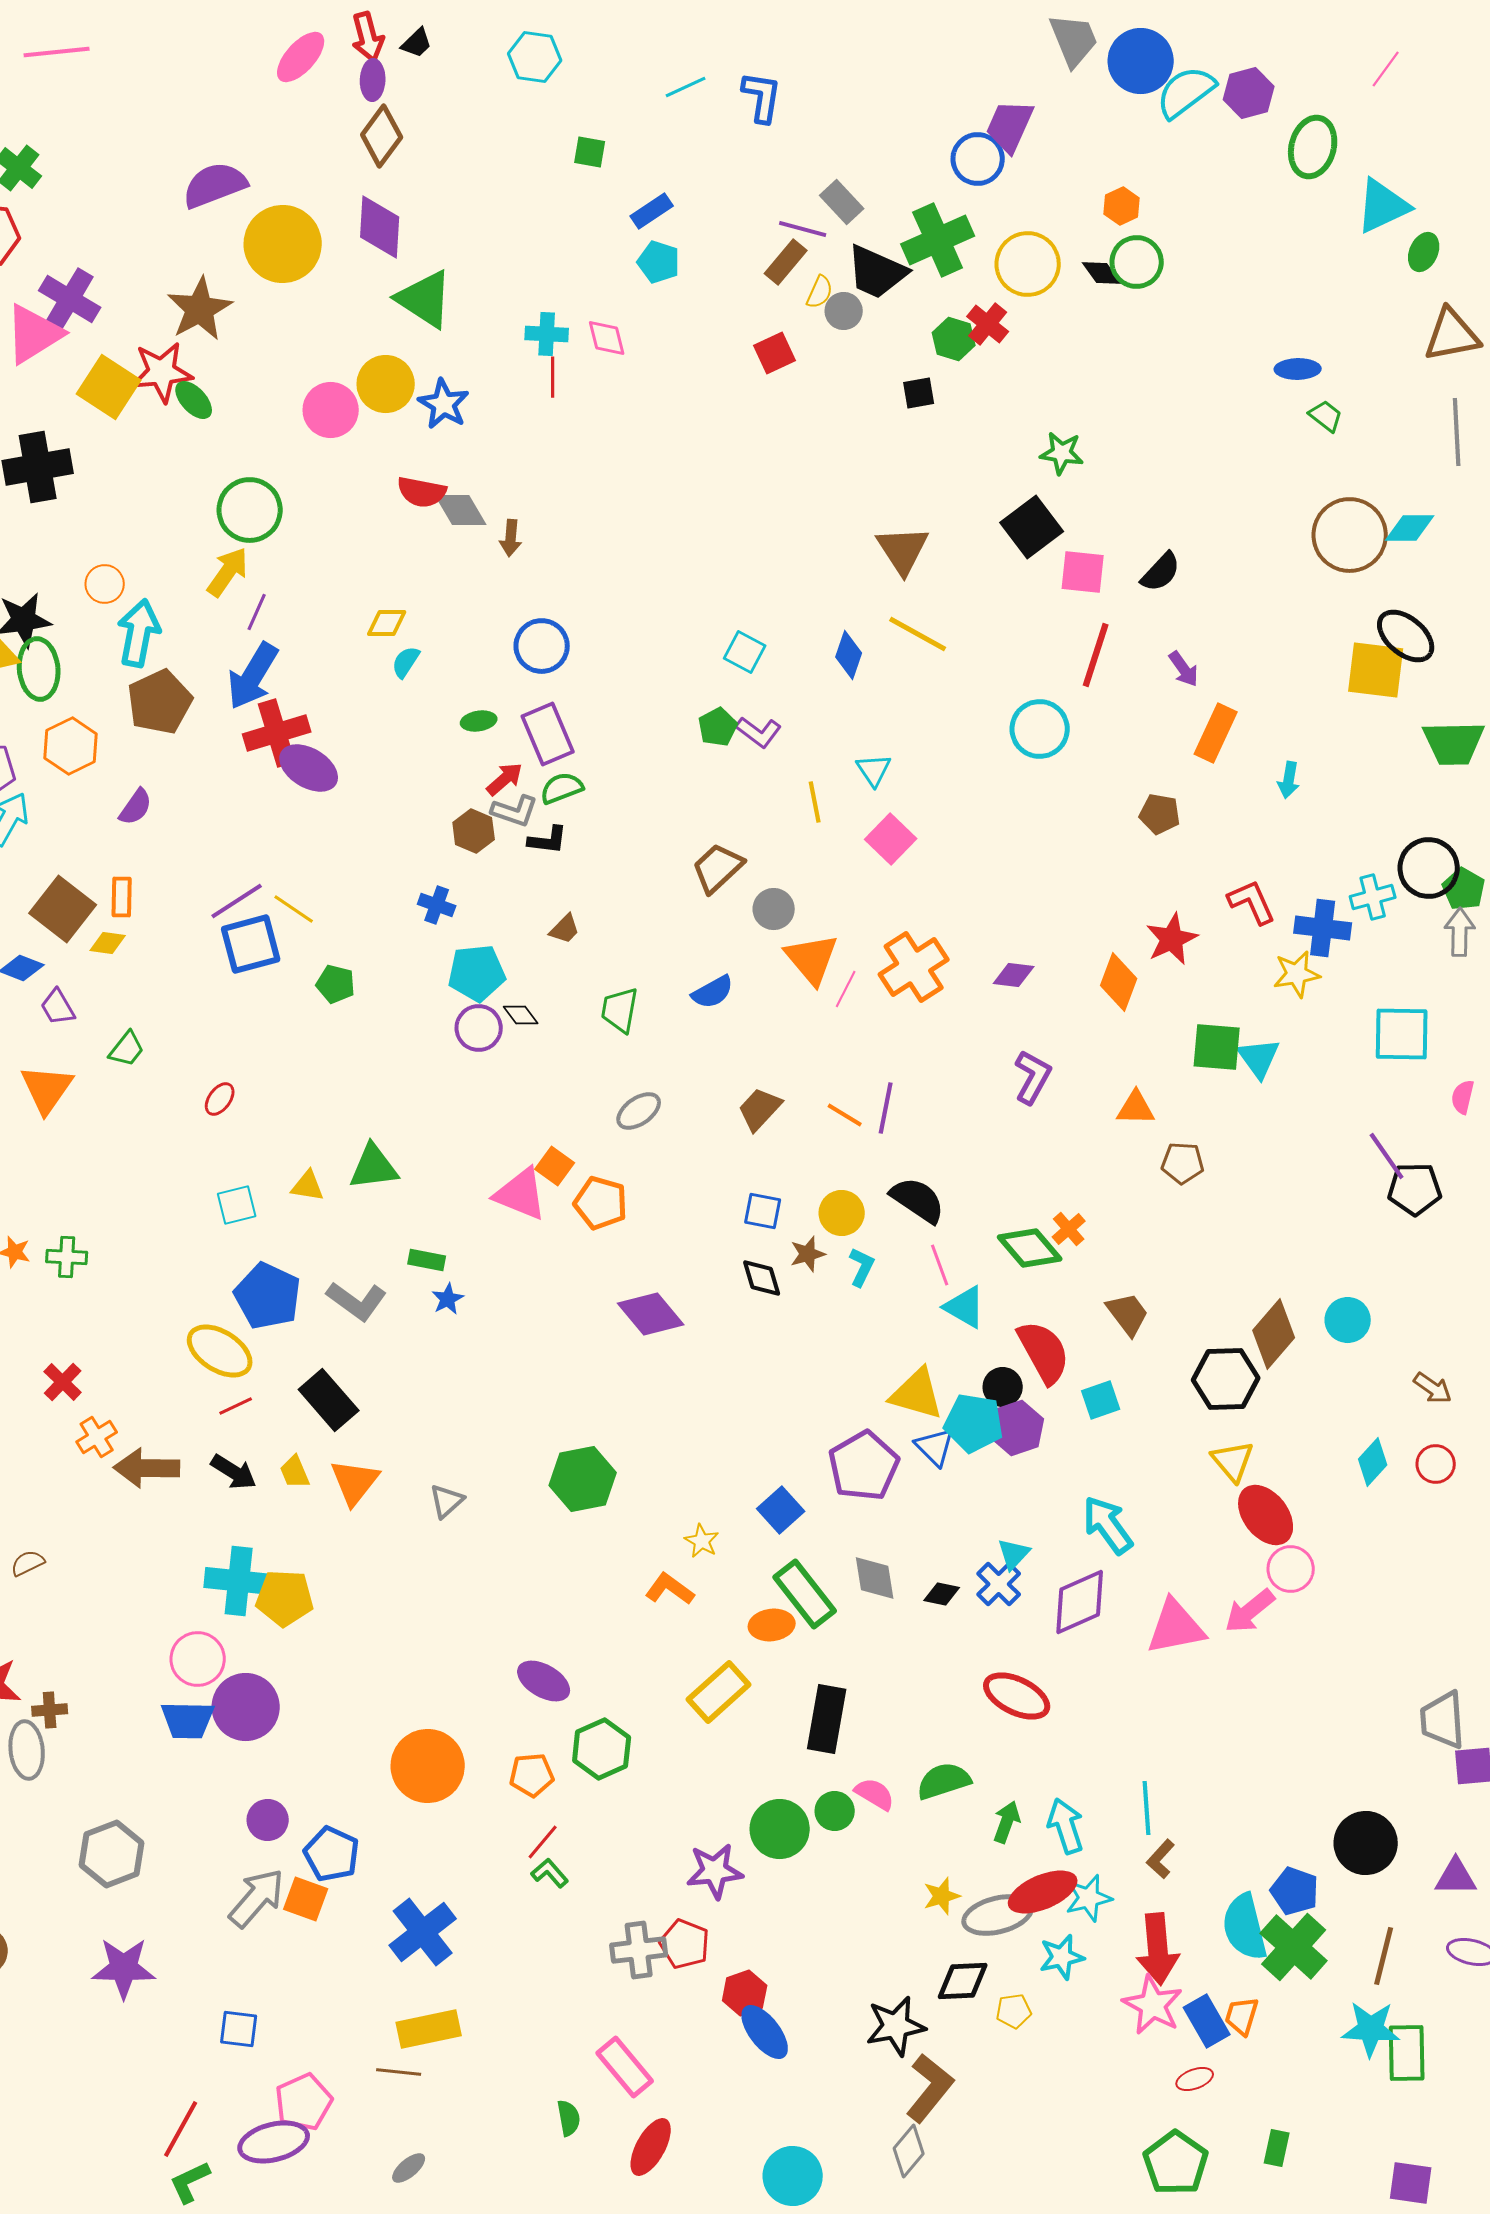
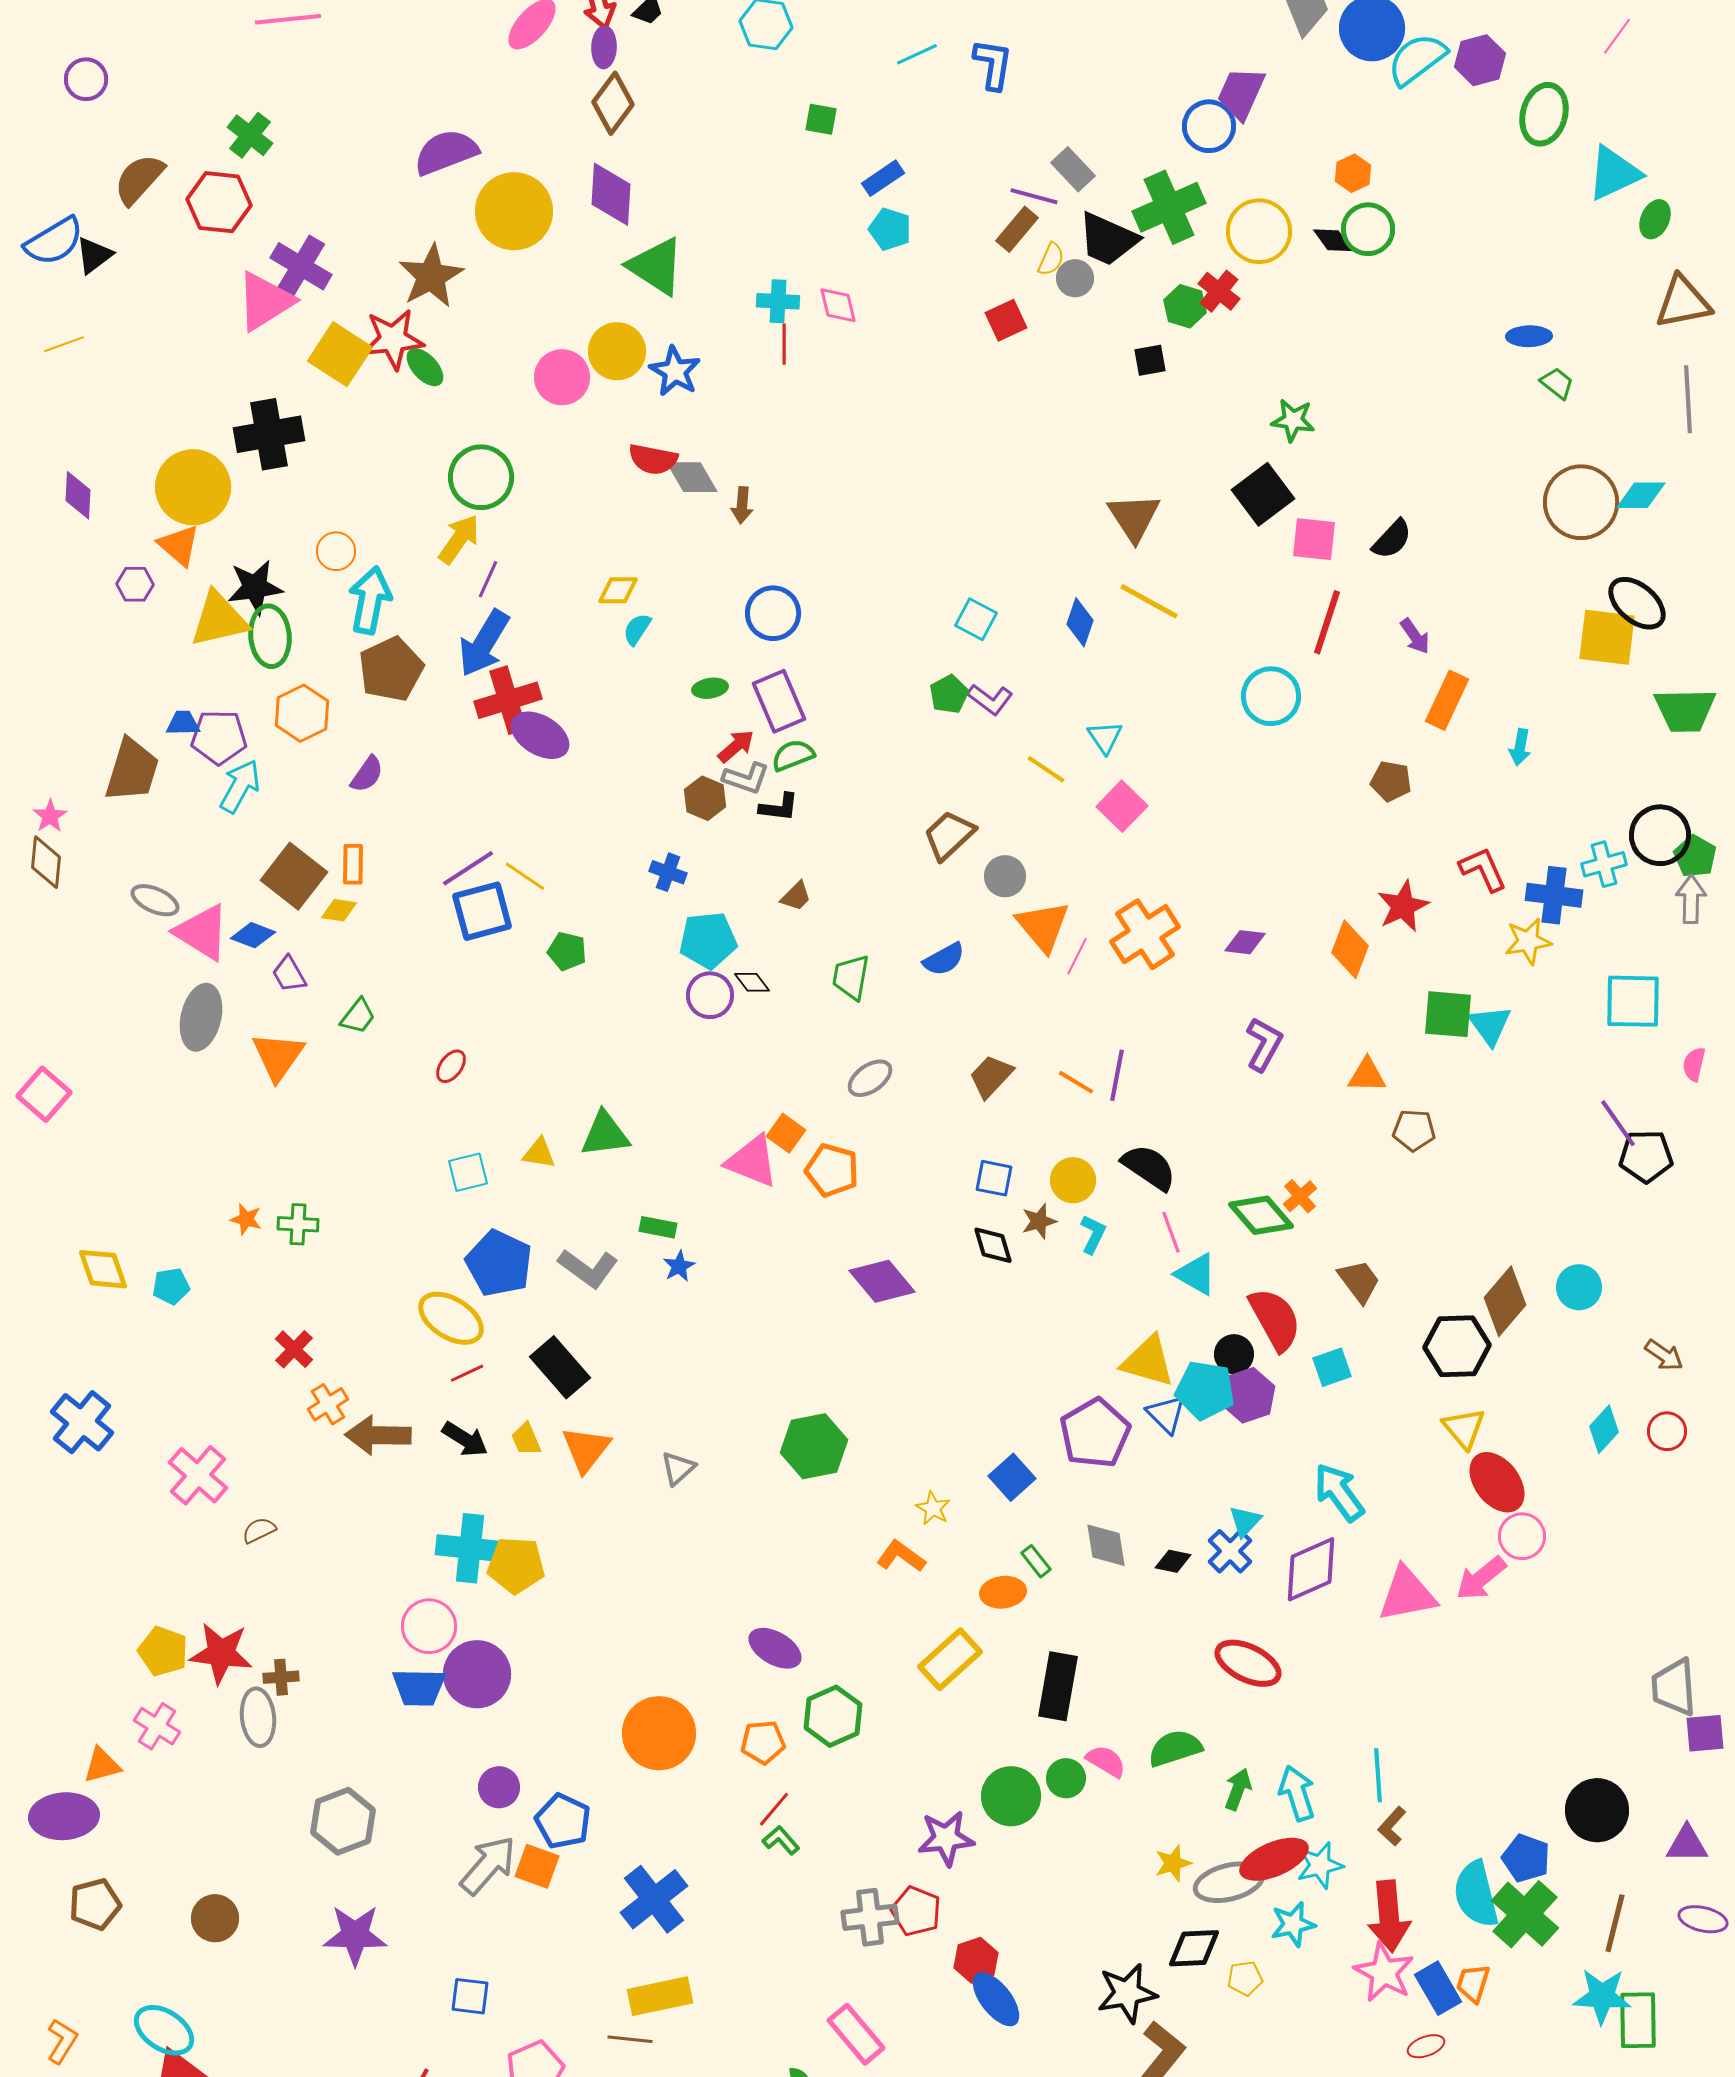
yellow line: (815, 802) -> (1046, 769), turned -45
green rectangle: (805, 1594) -> (1036, 1561), size x0.5

